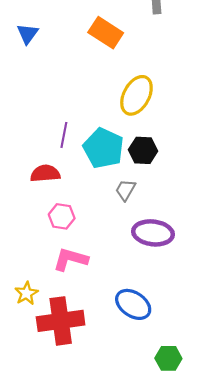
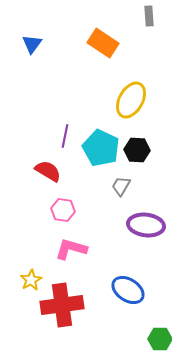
red semicircle: (45, 173) -> (48, 171), turned 36

